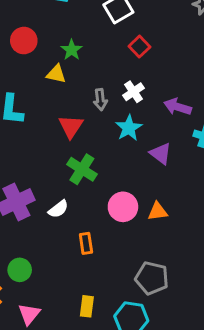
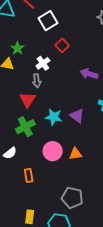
white cross: (134, 92) -> (43, 63), moved
purple arrow: (178, 107) -> (89, 74), moved
red triangle: (71, 126) -> (27, 100), moved
cyan star: (129, 128) -> (54, 117), moved, turned -30
green cross: (82, 169) -> (25, 127), turned 30

